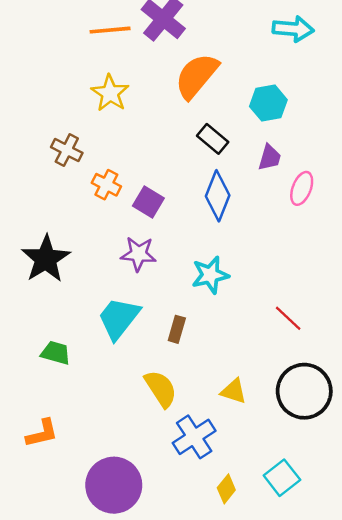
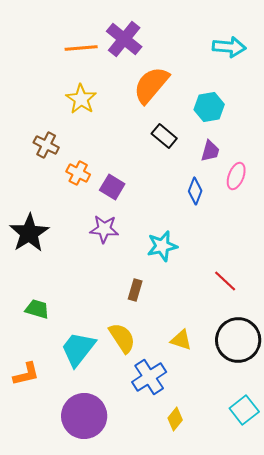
blue diamond: (218, 196) -> (195, 191), moved, size x0.7
cyan trapezoid: (119, 318) -> (78, 349), moved
cyan square: (282, 478) -> (244, 410), moved

